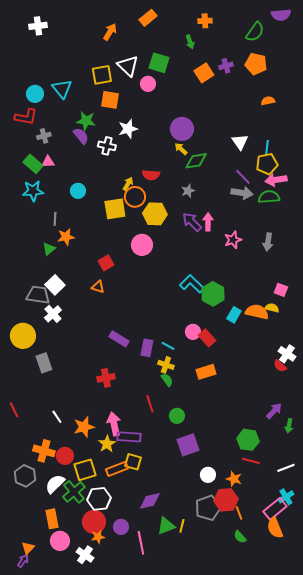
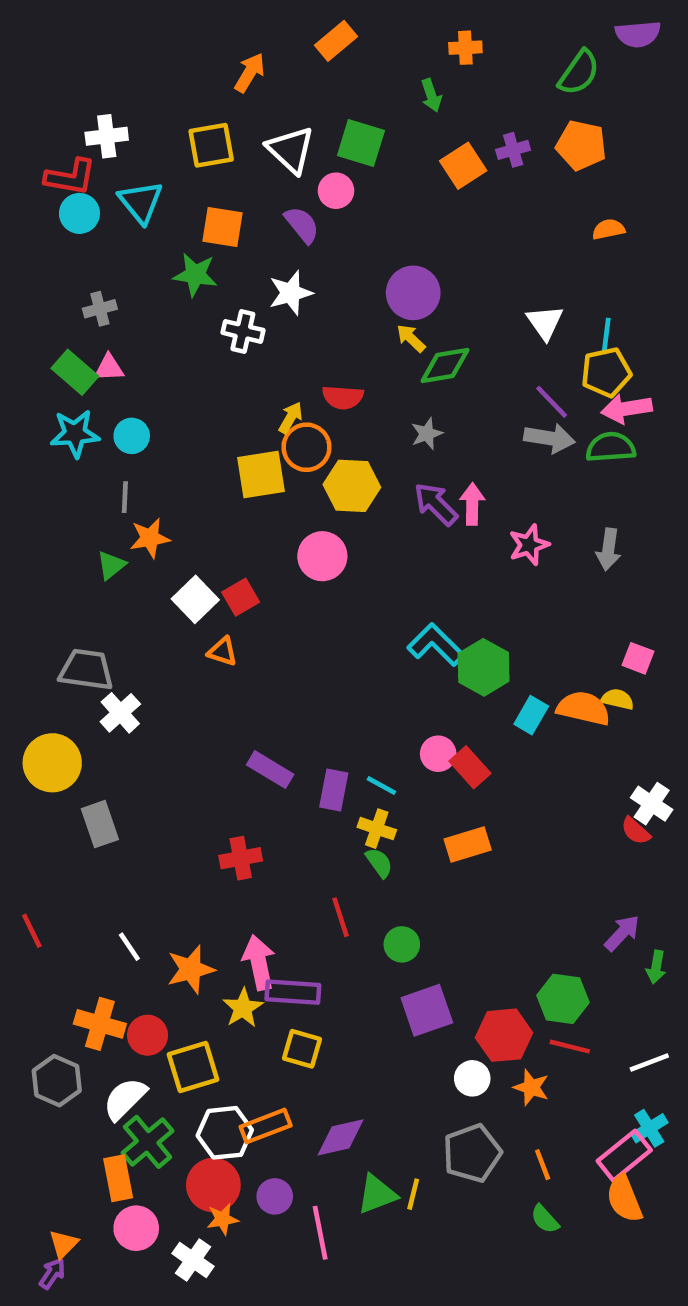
white cross: (38, 26) -> (107, 136), moved
yellow square: (102, 75) -> (211, 145), moved
orange square: (110, 100) -> (222, 227), moved
red L-shape: (26, 117) -> (70, 177), moved
purple semicircle: (81, 136) -> (302, 225), moved
cyan circle: (78, 191) -> (132, 436), moved
white square: (55, 285) -> (195, 599), moved
orange rectangle: (117, 469) -> (266, 1126), moved
green cross: (74, 492) -> (148, 1142), moved
red hexagon: (226, 500) -> (504, 1035), moved

